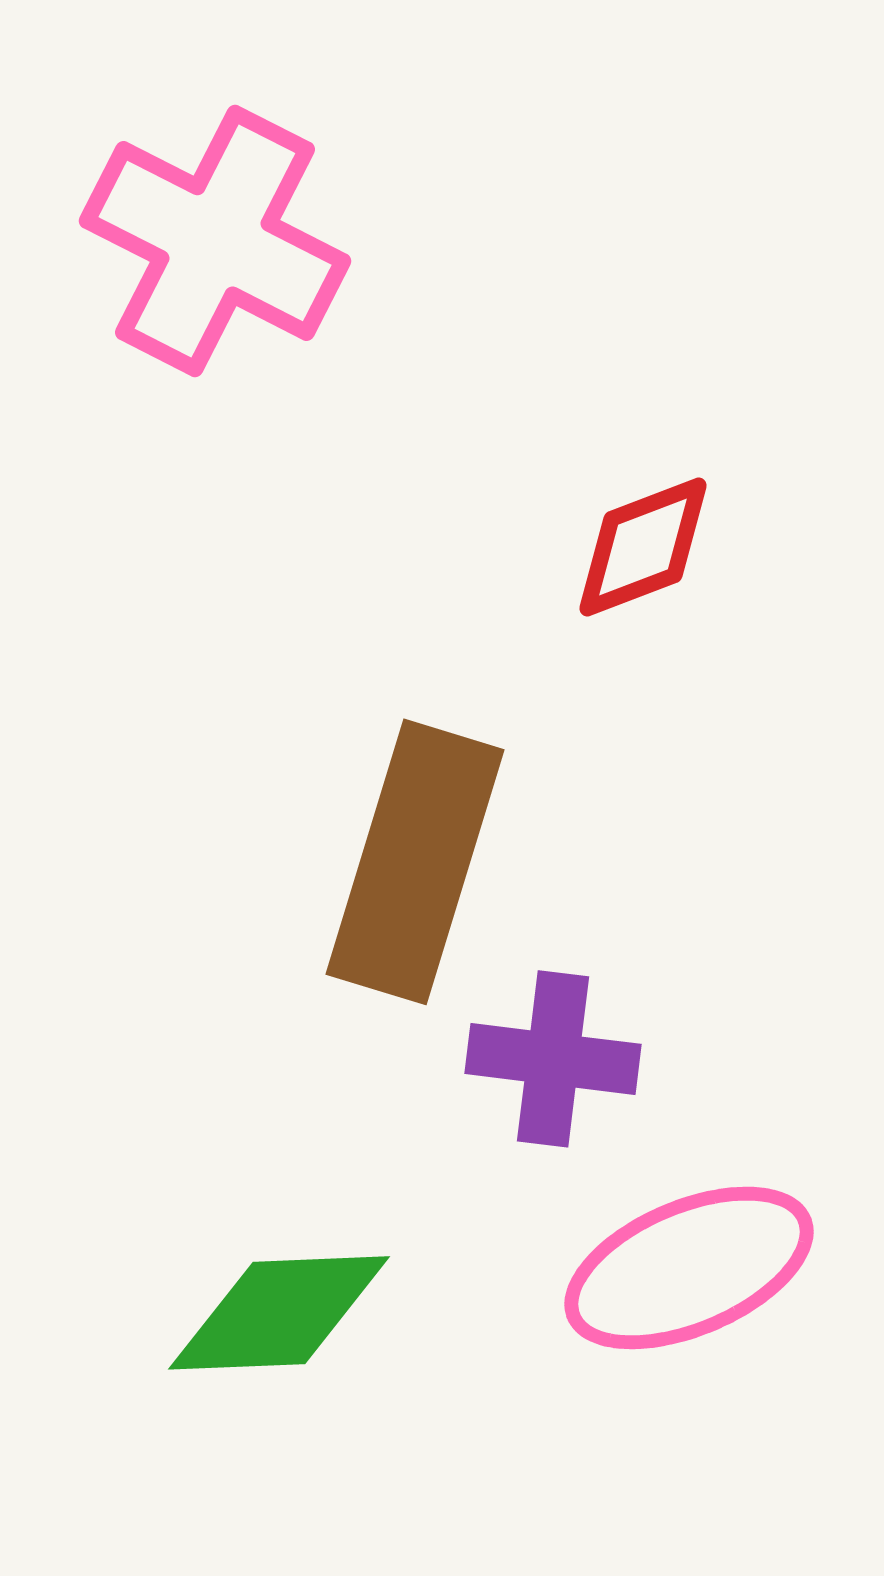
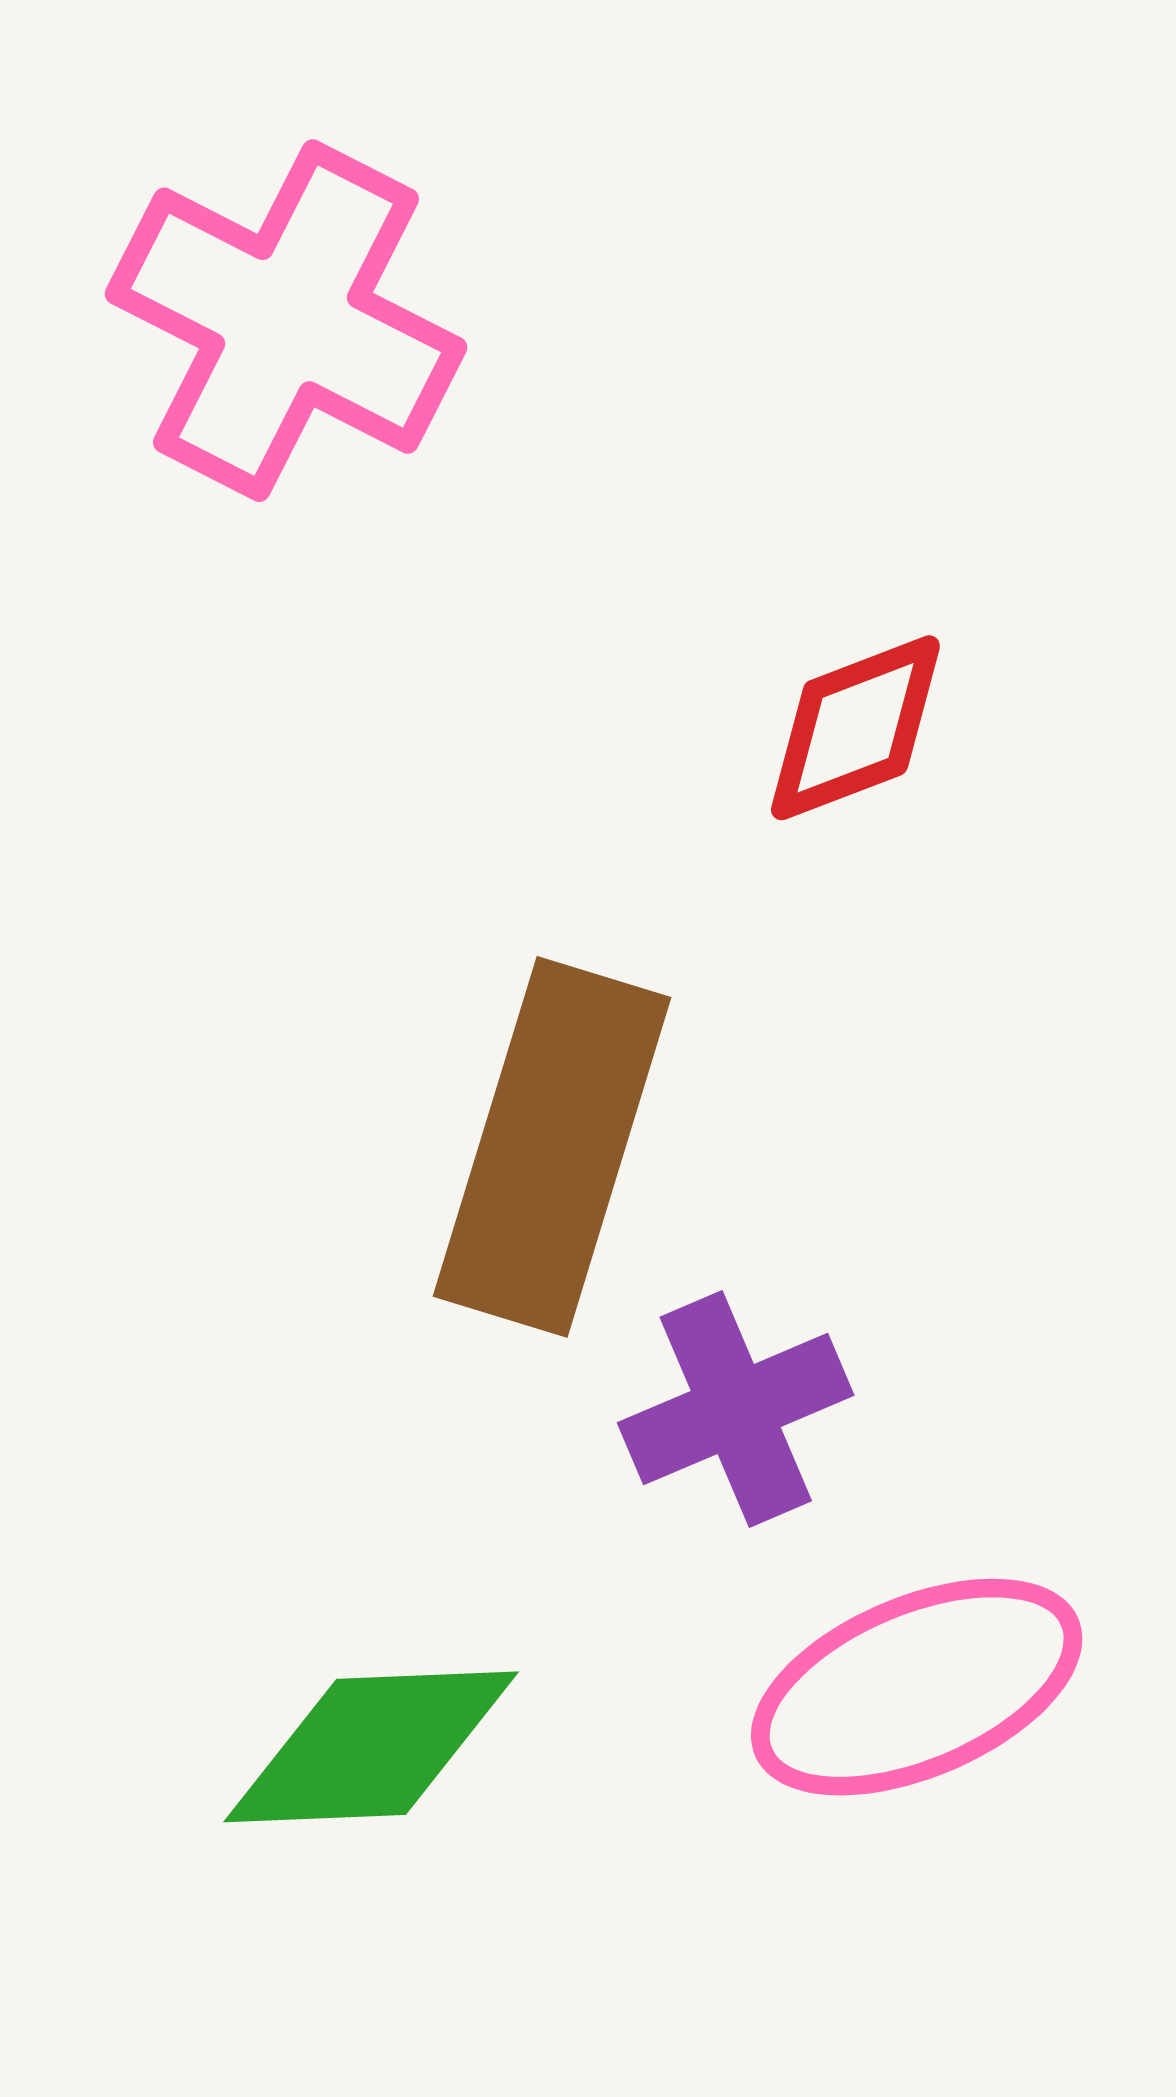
purple cross: (553, 1059) -> (736, 1409), turned -30

